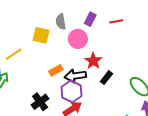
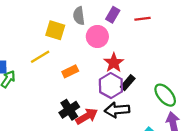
yellow line: (14, 54) -> (40, 57), moved
black arrow: (75, 76) -> (117, 110), moved
purple hexagon: (71, 91) -> (111, 86), moved
black cross: (40, 102) -> (69, 110), moved

